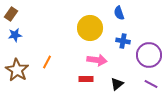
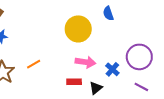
blue cross: (123, 41) -> (112, 69), moved, turned 32
orange line: (47, 62) -> (34, 64), turned 32
black triangle: (117, 84) -> (96, 88), moved

